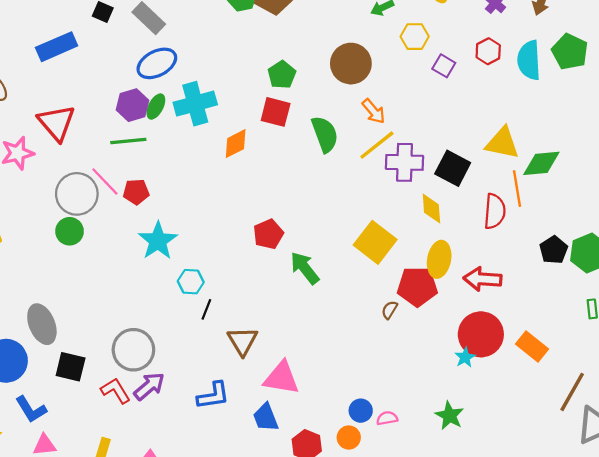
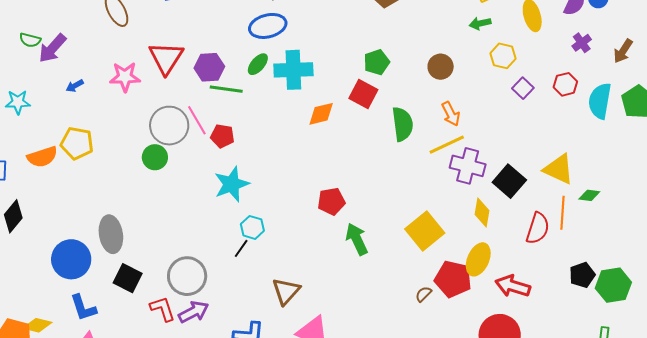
brown circle: (351, 64) -> (441, 67), size x0.7
purple hexagon: (133, 105) -> (209, 67), moved
green diamond: (541, 163) -> (589, 195), size x0.6
black line: (206, 309) -> (241, 248), moved

